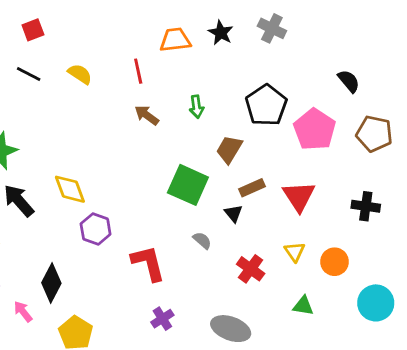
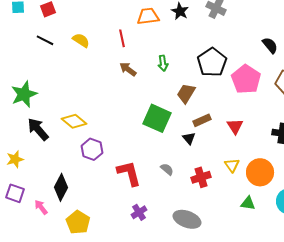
yellow diamond: (70, 189) -> (74, 121), turned -30
red triangle: (299, 196) -> (235, 126), size x0.7
gray semicircle: (202, 240) -> (167, 169), moved
orange circle: (335, 262) -> (260, 172), size x1.4
red cross: (251, 269) -> (201, 177), turned 36
green triangle: (303, 306) -> (248, 203), moved

